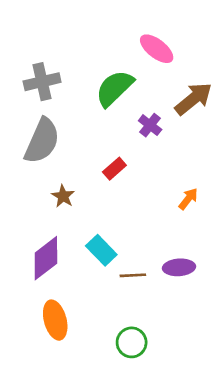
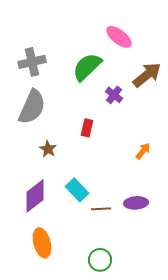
red rectangle: (114, 169) -> (87, 128), turned -36

